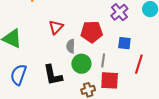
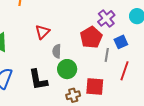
red pentagon: (92, 32) -> (91, 37), moved, turned -30
blue square: (124, 43) -> (121, 42), moved, turned -32
gray line: (103, 60) -> (107, 55), moved

